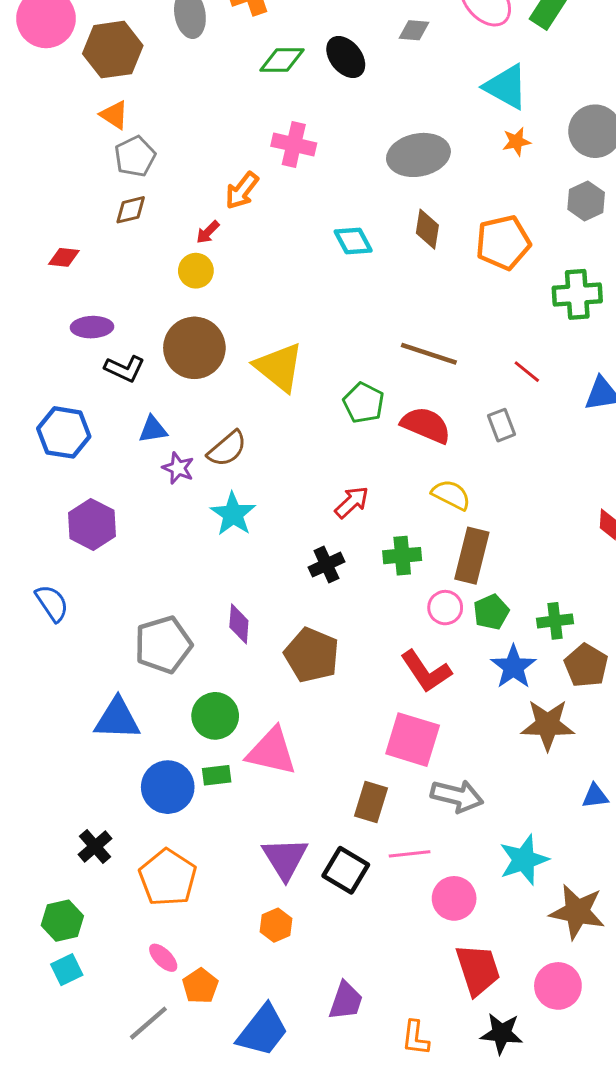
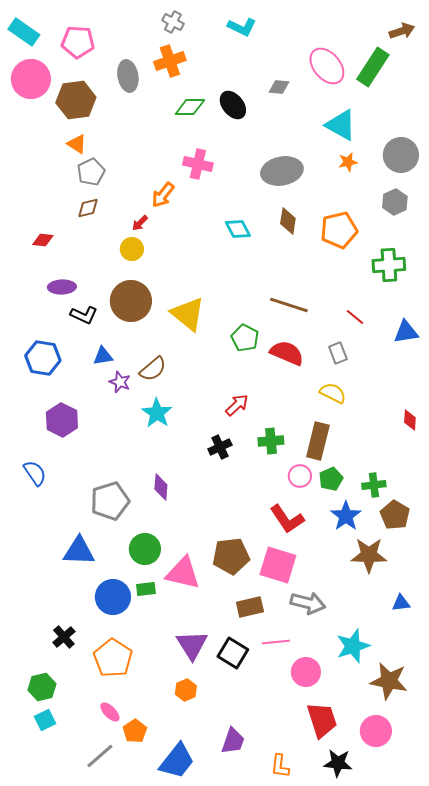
yellow semicircle: (451, 495) -> (333, 393), moved
brown pentagon: (312, 655) -> (231, 556), moved, turned -30
brown rectangle: (371, 802) -> (250, 607), turned 60

